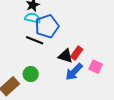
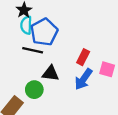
cyan semicircle: (33, 18) -> (26, 25), turned -91
black triangle: (65, 56) -> (51, 73), moved

